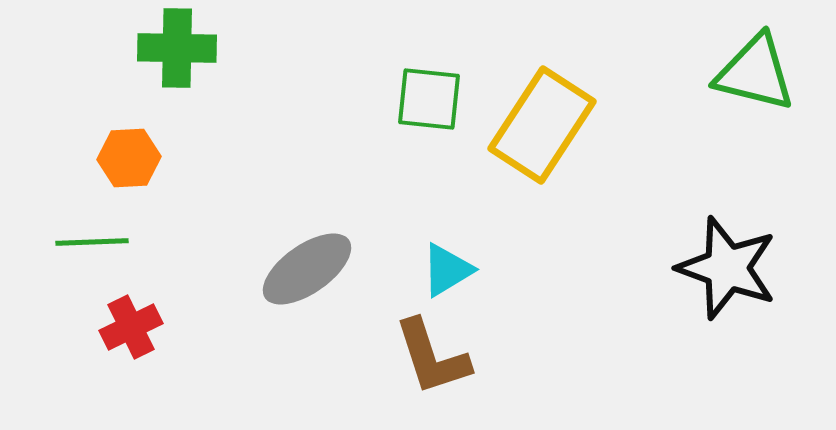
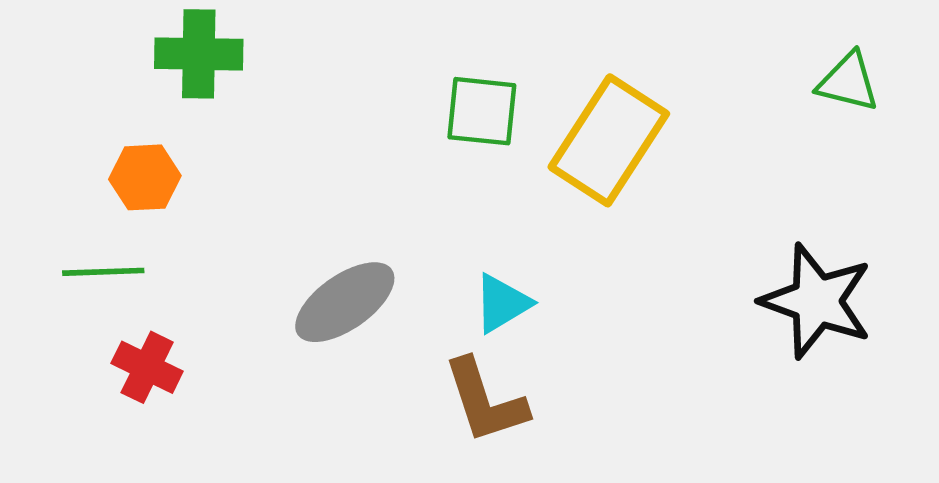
green triangle: (755, 73) -> (848, 82), size x0.7
red cross: (131, 327) -> (147, 367), turned -38

